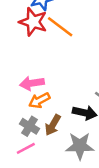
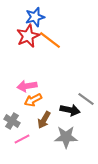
red star: (33, 22) -> (28, 36), turned 30
gray cross: (29, 126) -> (12, 121), moved

